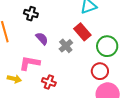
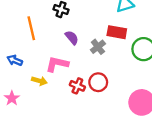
red rectangle: (82, 32) -> (117, 32), turned -42
red circle: (100, 71) -> (98, 82), moved

